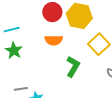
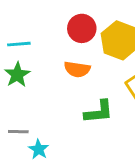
green L-shape: (73, 67) -> (99, 112), turned 45

